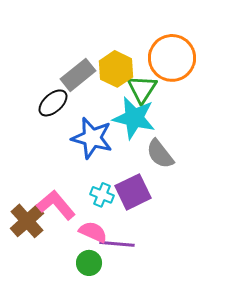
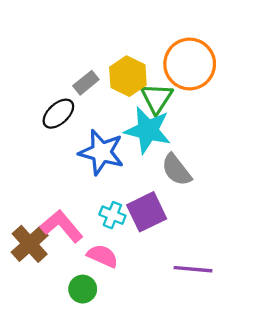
gray rectangle: (78, 75) -> (86, 83), size x0.7
purple line: (117, 244) -> (193, 269), moved
green circle: (89, 263) -> (83, 289), moved

